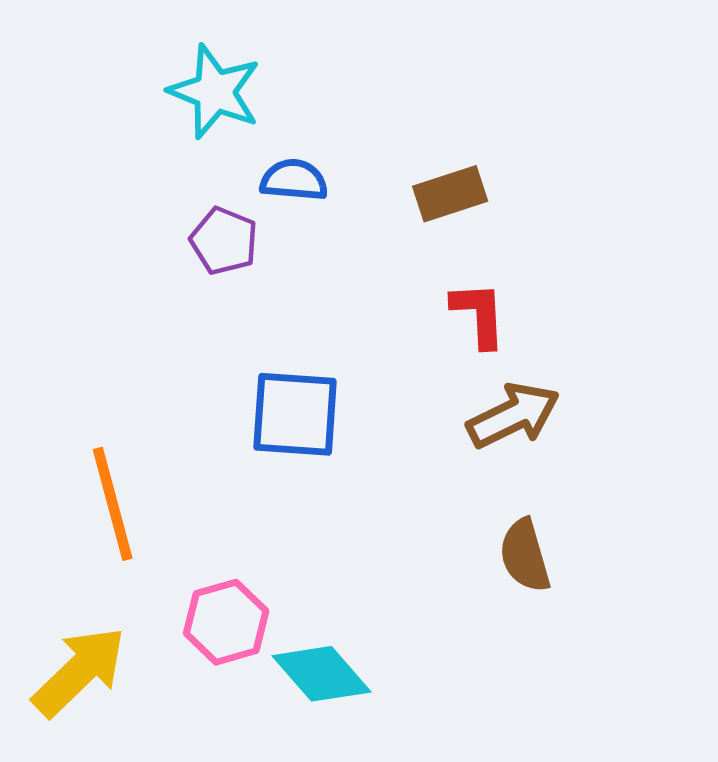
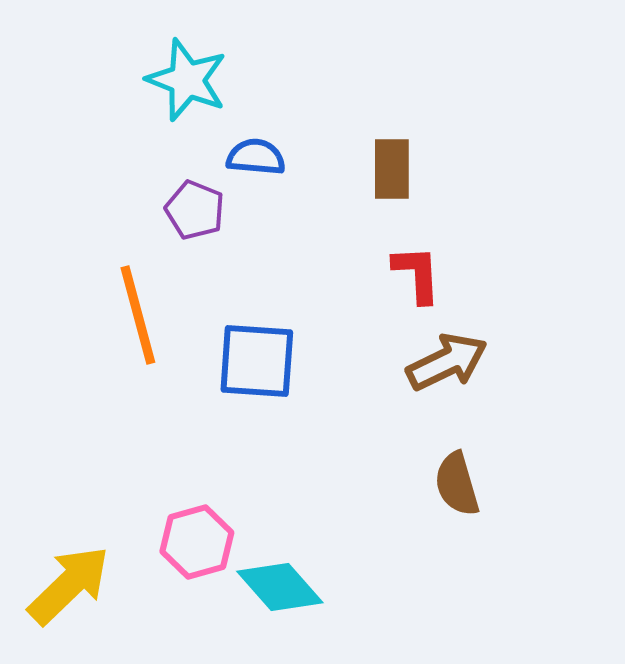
brown rectangle: (450, 194) -> (392, 169), turned -72
orange line: (113, 504) -> (138, 315), moved

